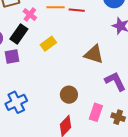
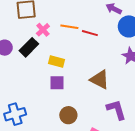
yellow rectangle: (48, 44) -> (56, 61), turned 42
purple square: (12, 56) -> (57, 83), moved

